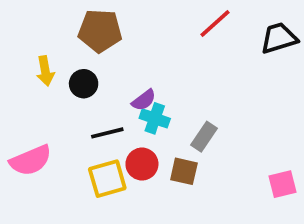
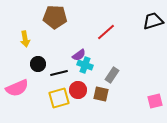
red line: (215, 23) -> (106, 32), moved
black circle: (84, 84) -> (38, 64), moved

